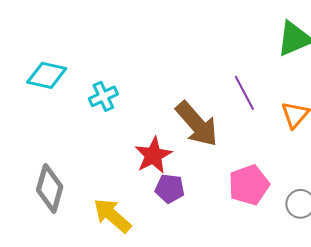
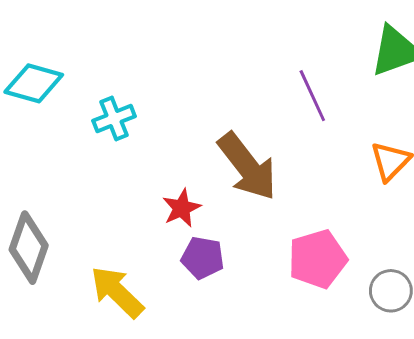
purple line: (244, 93) -> (312, 96), moved
red star: (153, 155) -> (182, 208), size x0.7

